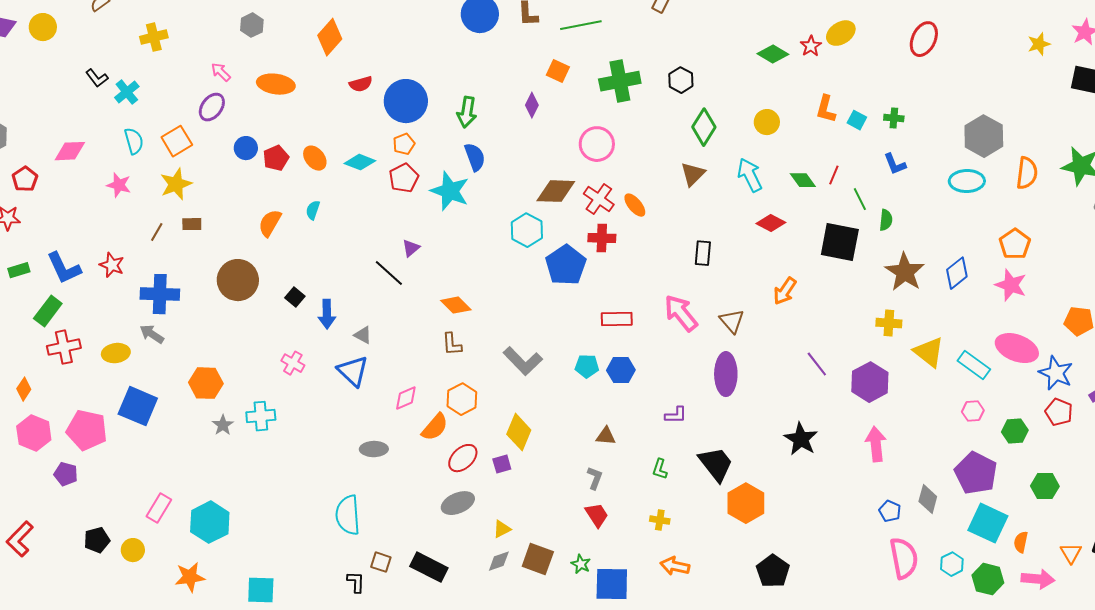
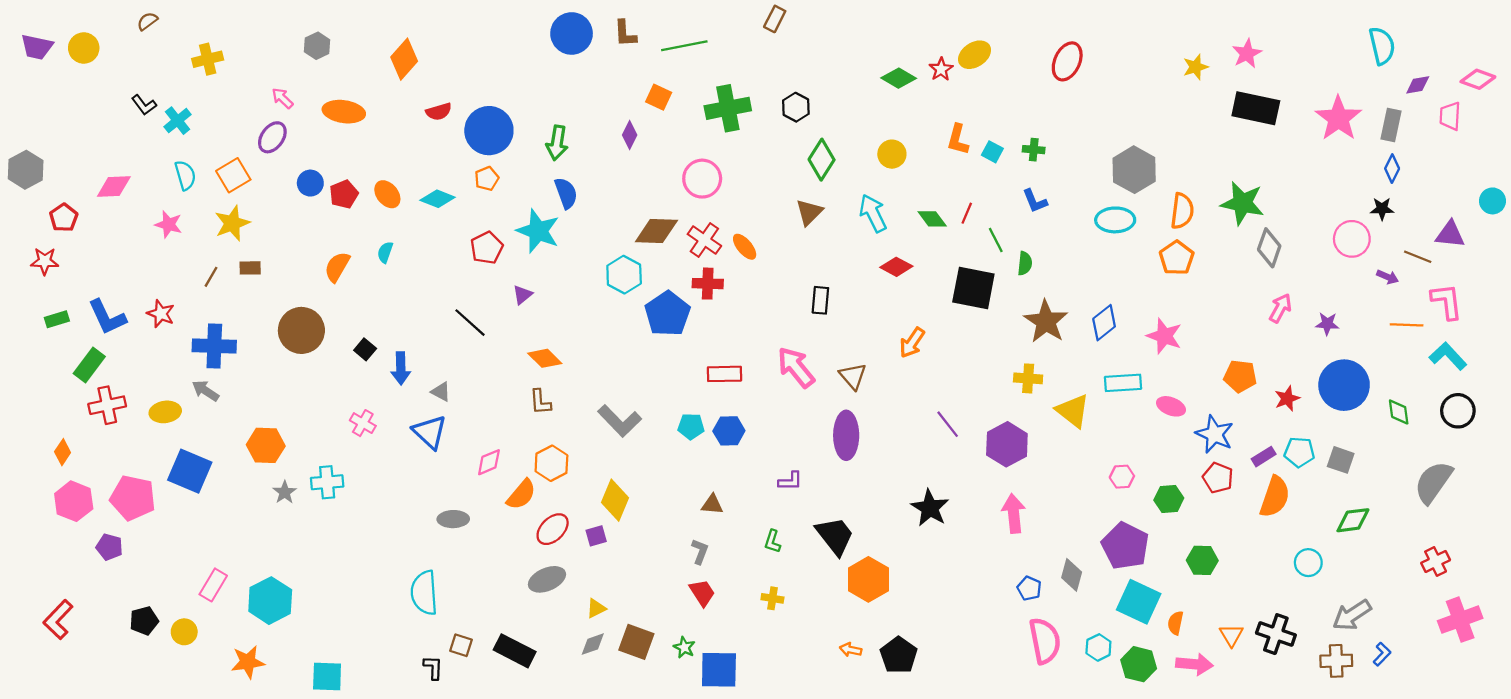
red pentagon: (404, 178) -> (487, 248), moved
orange pentagon: (1015, 244) -> (1177, 258), moved
purple triangle: (411, 248) -> (522, 295), moved
pink ellipse: (1017, 348) -> (1171, 406), size x0.6
cyan rectangle: (974, 365) -> (1123, 383), moved, turned -40
orange arrow: (675, 566) -> (851, 650), moved, size x0.7

